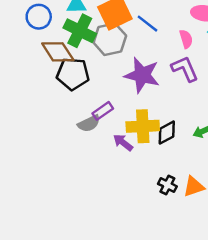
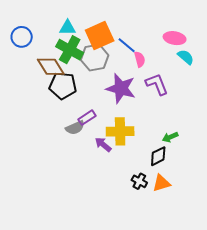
blue circle: (39, 17) -> (22, 37), moved
pink semicircle: (186, 39) -> (140, 59), moved
black diamond: (167, 133) -> (158, 156), moved

